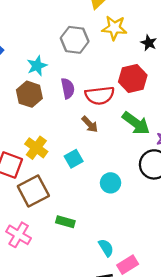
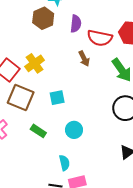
cyan square: (74, 159) -> (57, 98), moved
cyan circle: (111, 183) -> (74, 130), moved
brown square: (33, 191) -> (21, 98), turned 32

